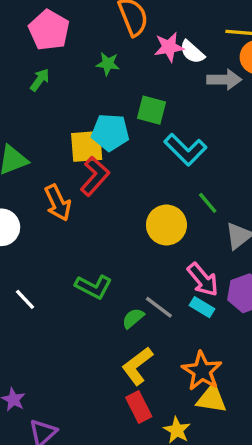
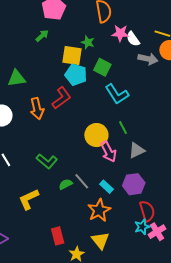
green star: (108, 64) -> (88, 42), moved
yellow square: (87, 146) -> (72, 55), moved
pink arrow: (203, 280) -> (109, 152), moved
yellow L-shape: (137, 366) -> (29, 199), moved
orange star: (202, 371) -> (99, 210), moved
yellow triangle: (212, 399) -> (100, 240), turned 30

